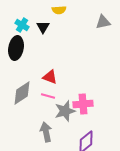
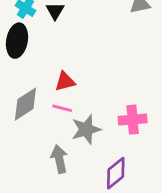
red triangle: (50, 77) -> (65, 81), turned -35
pink cross: (83, 104) -> (133, 120), moved

